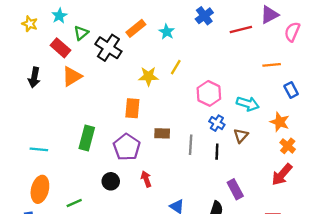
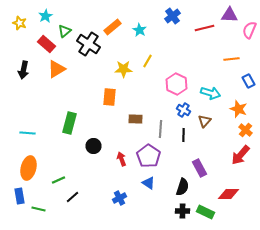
purple triangle: (269, 15) -> (230, 15), turned 30
purple pentagon: (127, 147) -> (148, 156), moved
black circle: (111, 181) -> (94, 146), moved

